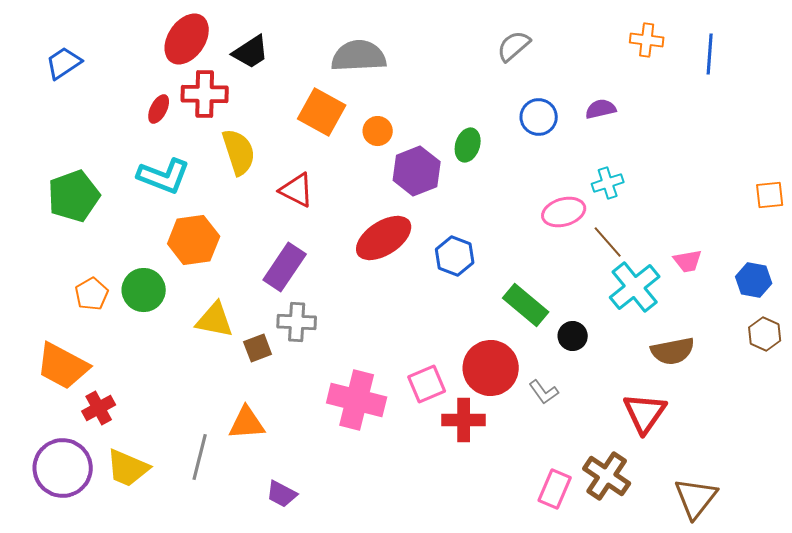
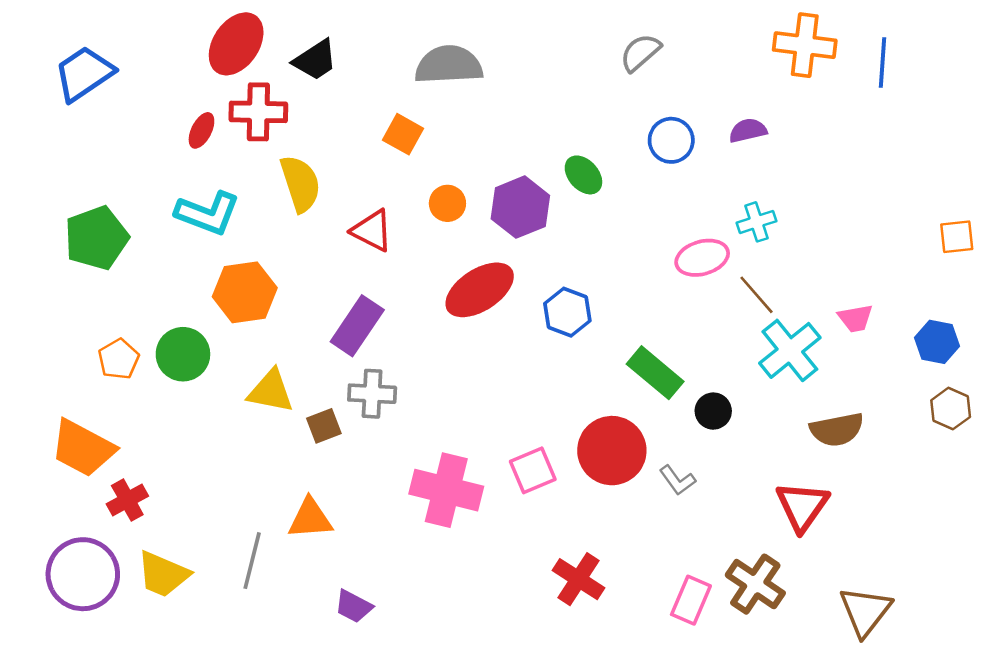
orange cross: (647, 40) -> (805, 45), size x1.5
blue trapezoid: (64, 63) -> (84, 74), size x1.4
orange square: (322, 112) -> (403, 134), size x0.7
orange circle: (378, 131) -> (447, 203), moved
green ellipse: (468, 145) -> (583, 175), turned -60
red cross: (464, 420) -> (578, 579), moved, turned 33

